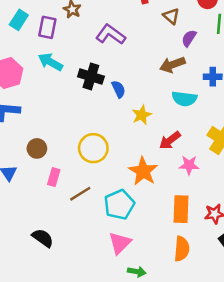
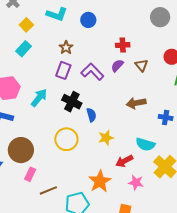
purple rectangle: (47, 27) -> (63, 70), moved
purple semicircle: (189, 38) -> (117, 66), moved
cyan arrow: (50, 62) -> (39, 98), moved, turned 90
cyan semicircle: (184, 99) -> (145, 144), moved
brown circle: (37, 148) -> (21, 150), size x1.6
yellow circle: (93, 148) -> (66, 139), moved

